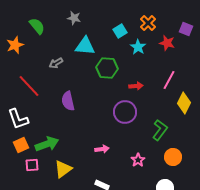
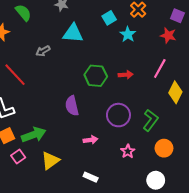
red star: (167, 43) -> (168, 35), moved
green hexagon: (107, 68) -> (96, 76), moved
purple semicircle: (68, 101) -> (72, 106), moved
purple circle: (125, 112) -> (118, 115), moved
pink square: (32, 165) -> (18, 156), turned -32

